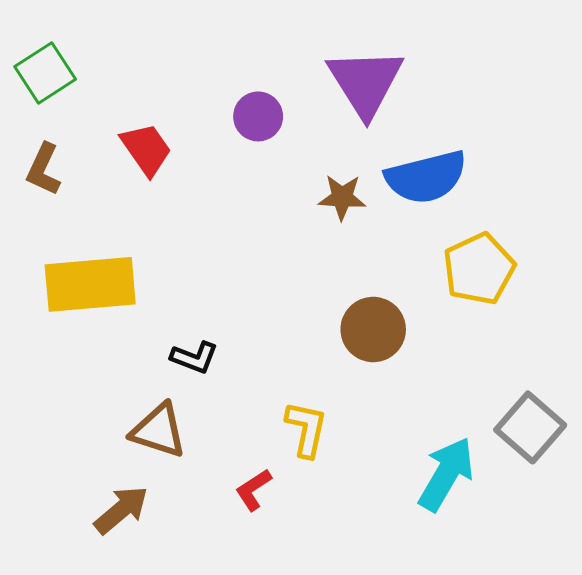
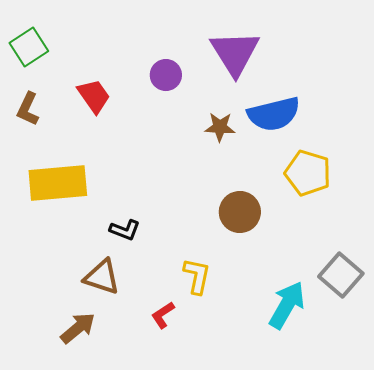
yellow pentagon: (479, 269) -> (308, 173), turned -30

